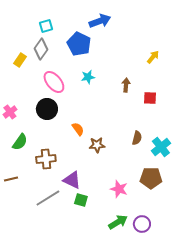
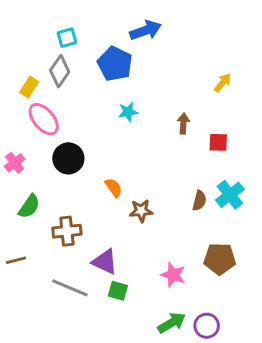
pink ellipse: (54, 82) -> (44, 119), moved
cyan cross: (161, 147) -> (230, 195), moved
gray line: (48, 198) -> (70, 288), turned 55

